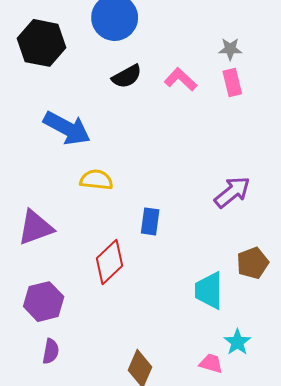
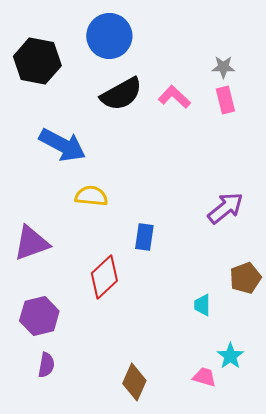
black semicircle: (127, 76) -> (121, 94), size x1.4
cyan trapezoid: (209, 290) -> (202, 305), size x0.6

